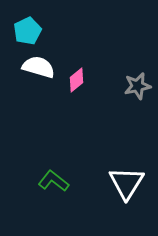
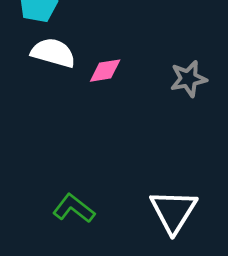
pink diamond: (76, 80) -> (105, 71), turned 30

